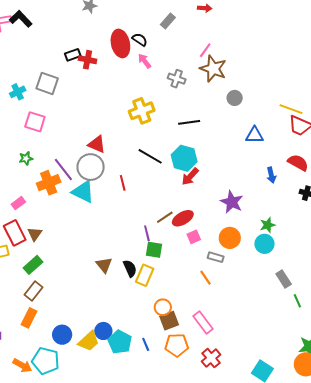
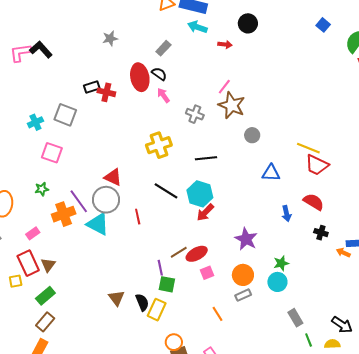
gray rectangle: (168, 21) -> (163, 48), moved
gray rectangle: (216, 257) -> (243, 295), moved, turned -42

